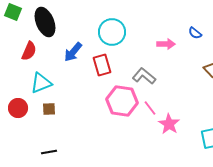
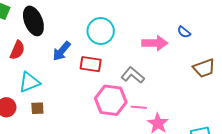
pink arrow: (166, 44) -> (155, 43), size x1.4
red rectangle: (102, 65) -> (91, 64), turned -65
pink line: (150, 108) -> (139, 107), turned -49

